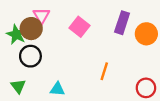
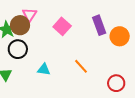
purple rectangle: (122, 23) -> (99, 25), turned -42
orange line: (104, 71) -> (81, 66), turned -63
cyan triangle: (57, 89) -> (44, 69), moved

